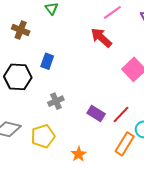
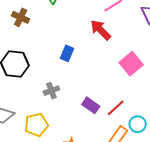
blue rectangle: (47, 61) -> (67, 53), moved

